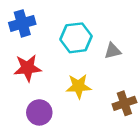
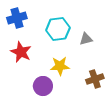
red star: (28, 68) -> (21, 52), turned 30
purple circle: (39, 112) -> (43, 86), moved

